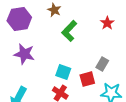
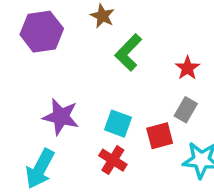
red star: (107, 23) -> (187, 68), moved
purple star: (24, 54) -> (61, 117), moved

